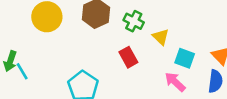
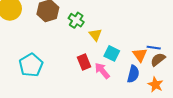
red rectangle: (128, 57) -> (84, 62), moved

